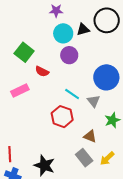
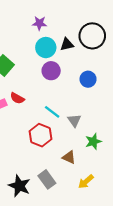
red semicircle: (42, 71) -> (17, 98), moved
blue circle: (106, 77) -> (88, 79), moved, size x0.6
gray rectangle: (84, 158) -> (47, 179), moved

